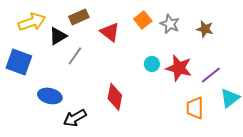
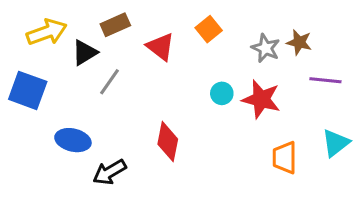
gray star: (170, 24) -> (266, 48), moved
purple line: (211, 75) -> (325, 80), moved, turned 45

